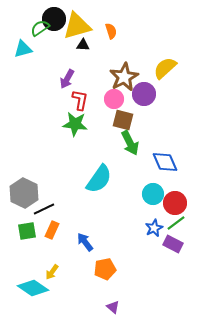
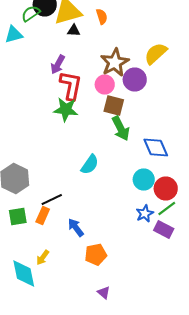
red L-shape: (80, 100) -> (71, 86), size x1.4
cyan semicircle: (99, 179) -> (90, 164), size x0.7
black line: (44, 209) -> (52, 200), moved
cyan diamond: (33, 288) -> (24, 274), turned 44

